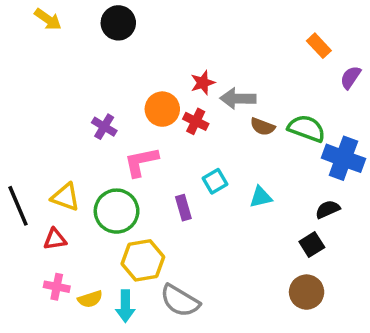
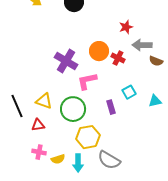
red star: (203, 83) -> (126, 27), moved
purple cross: (104, 127) -> (66, 61), size x1.6

